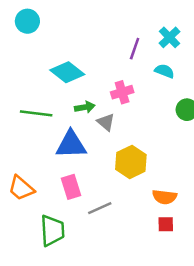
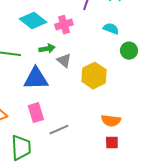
cyan semicircle: (164, 71) -> (111, 29), moved
pink cross: (122, 92) -> (64, 25), moved
yellow hexagon: (131, 162) -> (94, 76), moved

